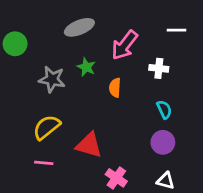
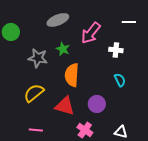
orange semicircle: (115, 88) -> (72, 75), moved, size x1.6
purple circle: (163, 142) -> (97, 104), moved
pink line: (44, 163) -> (36, 130), moved

